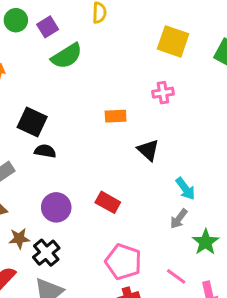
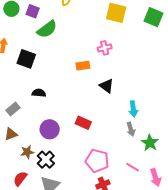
purple square: (48, 27) -> (33, 11), turned -32
pink cross: (163, 93) -> (105, 48), moved
black square: (32, 122) -> (26, 59), moved
cyan arrow: (185, 189) -> (133, 109), turned 35
gray arrow: (179, 219) -> (131, 129), turned -48

